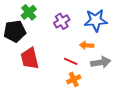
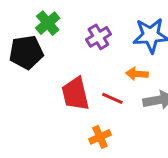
red trapezoid: (30, 58) -> (75, 94), moved
orange cross: (74, 79) -> (100, 137), moved

